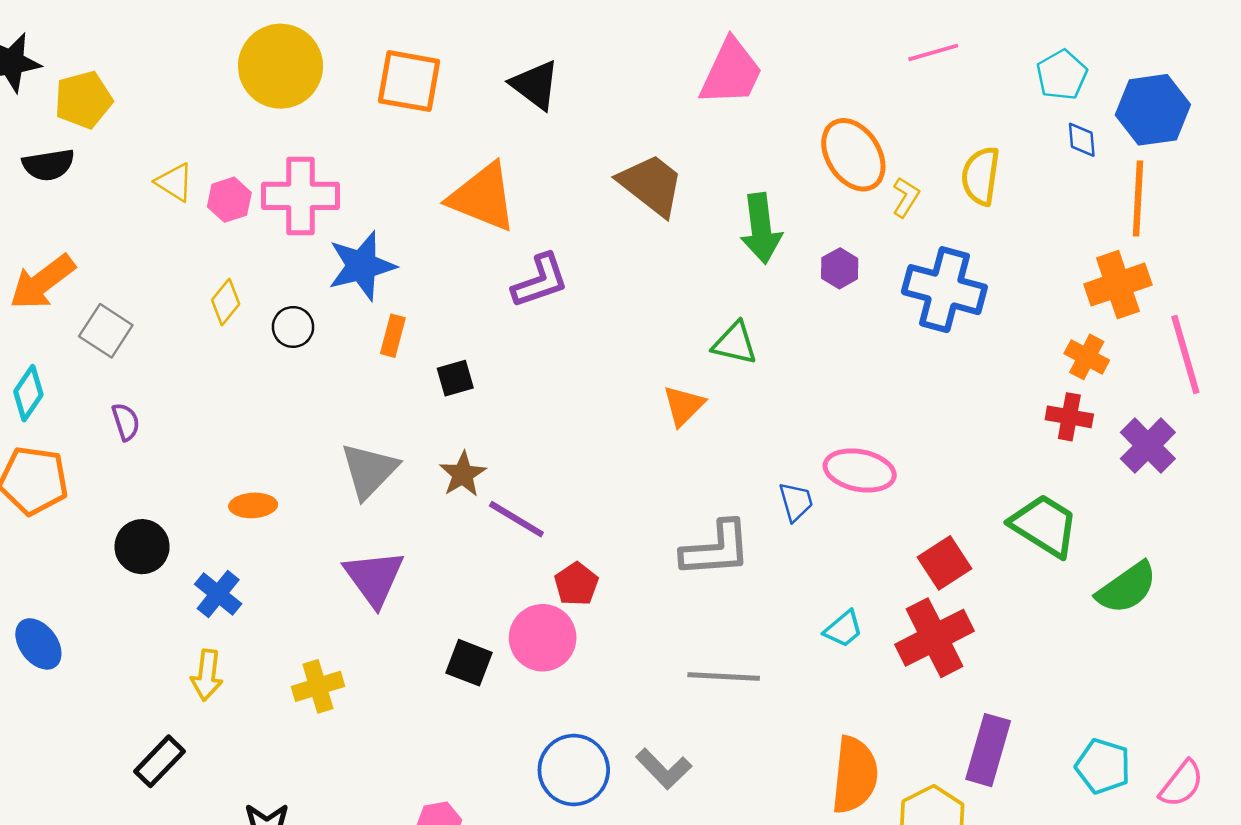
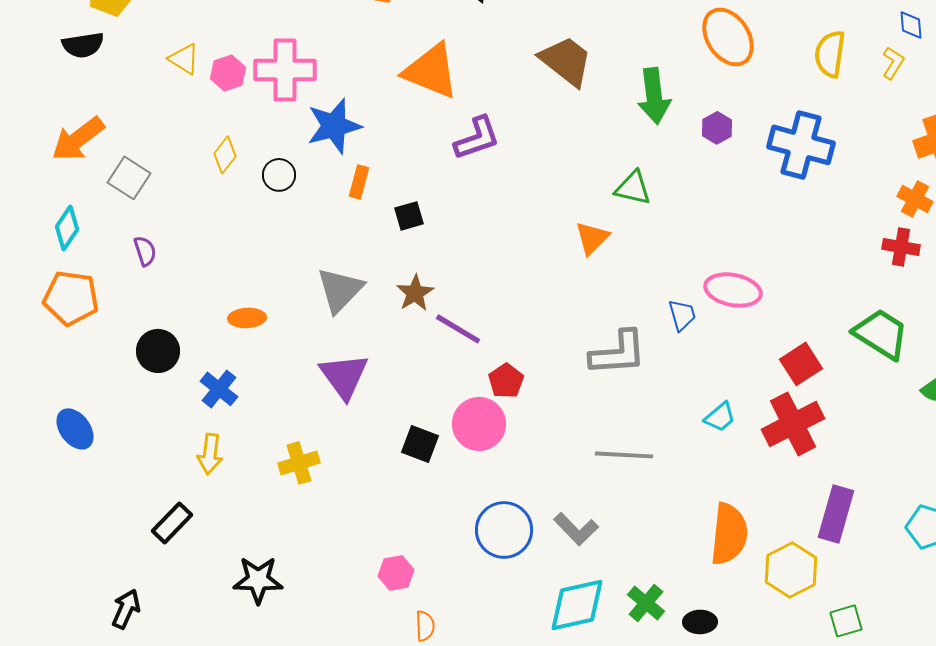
yellow L-shape: (906, 197) -> (893, 63), moved

